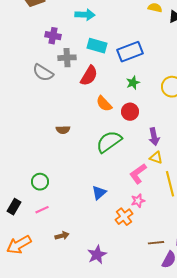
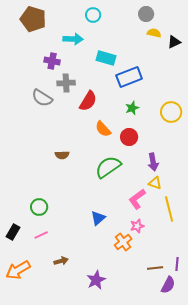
cyan arrow: (85, 15) -> (73, 39), moved
cyan rectangle: (97, 46) -> (106, 58), moved

